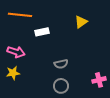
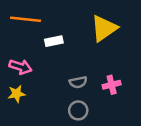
yellow triangle: (81, 22) -> (104, 28), size x1.6
pink cross: (99, 80) -> (112, 85), moved

